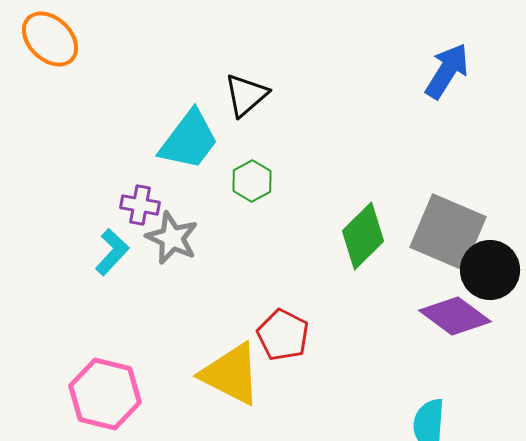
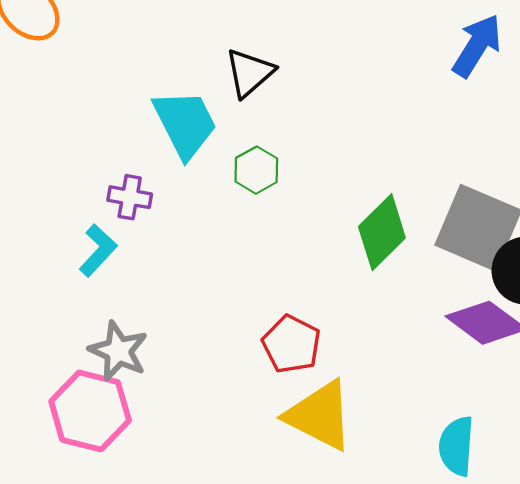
cyan trapezoid: (189, 140) -> (185, 124), turned -64
gray star: (172, 238) -> (118, 351), moved
yellow triangle: (231, 374) -> (320, 415), moved

